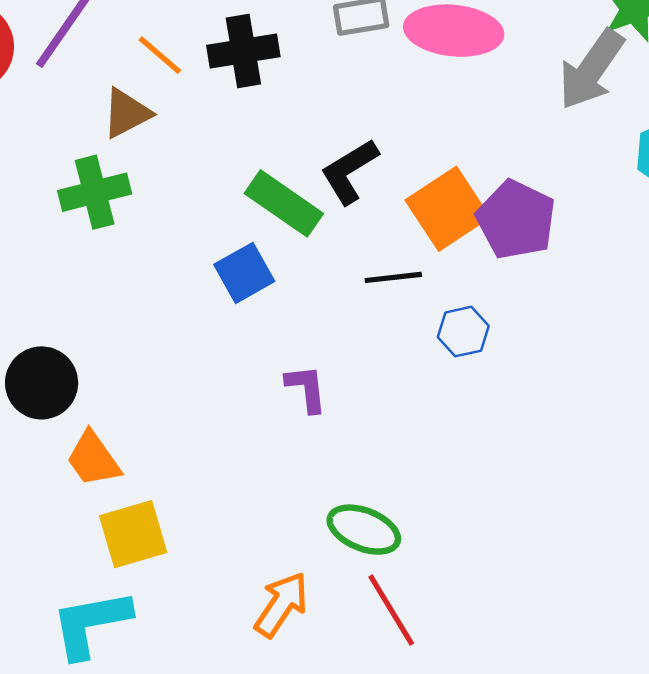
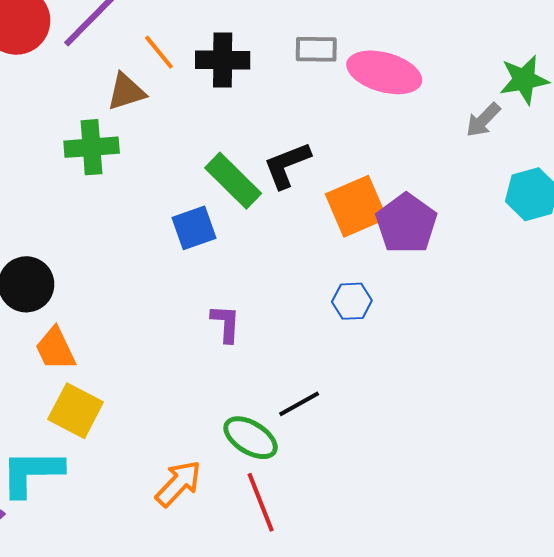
gray arrow: (591, 69) -> (483, 120), size x0.6
black line: (393, 277) -> (299, 404), moved, turned -33
yellow square: (133, 534) -> (76, 411), turned 34

